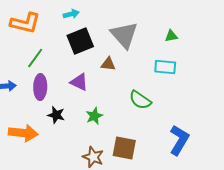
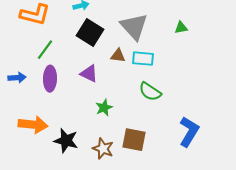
black square: (80, 41) -> (90, 33), turned -36
cyan rectangle: (165, 67) -> (143, 59), moved
black star: (56, 115) -> (66, 141), moved, size x1.4

